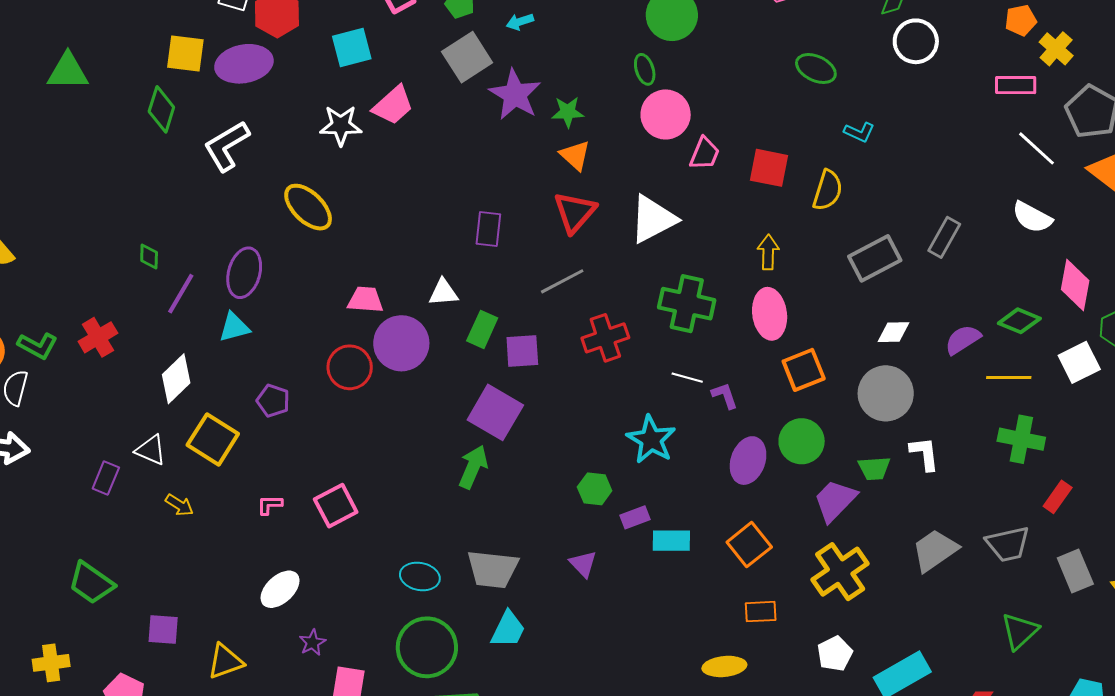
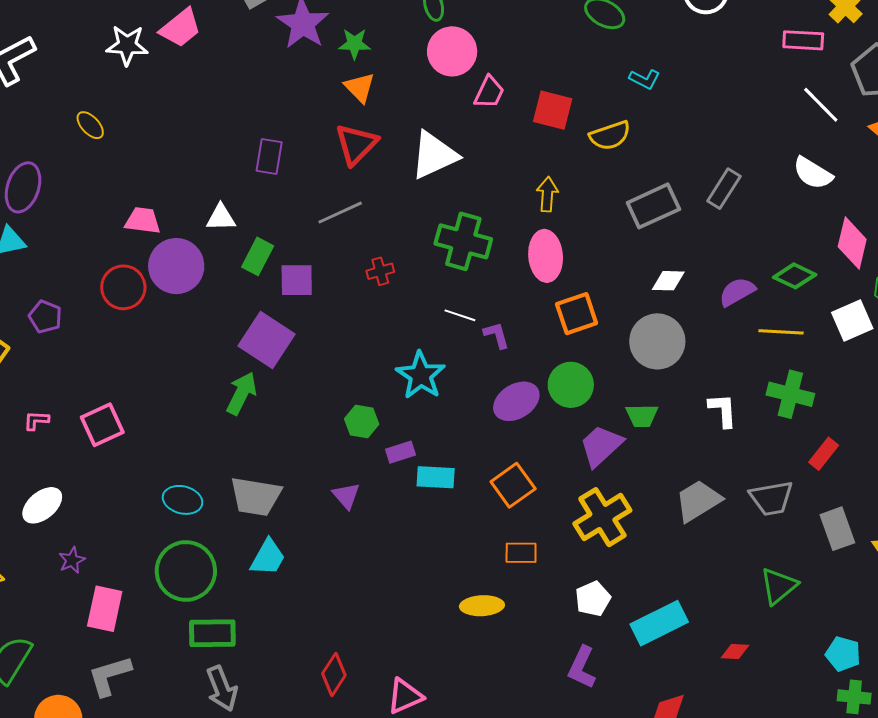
yellow semicircle: (828, 190) -> (610, 136), turned 51
yellow ellipse: (308, 207) -> (90, 125), size x0.6
red cross: (605, 338) -> (380, 271), size x0.6
white L-shape: (924, 454) -> (723, 410), moved
purple ellipse: (748, 461) -> (516, 401), turned 36

